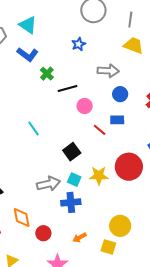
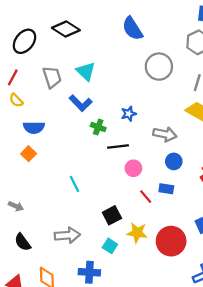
blue star: (79, 44) -> (129, 114), moved
green cross: (47, 74) -> (98, 127), turned -32
yellow star: (99, 176) -> (137, 233), moved
gray arrow: (49, 184) -> (67, 235), moved
blue cross: (71, 202) -> (89, 272), moved

